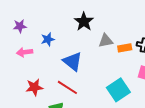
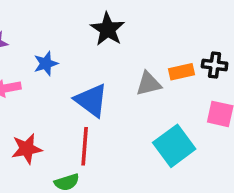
gray triangle: (106, 41) -> (149, 84), moved
red line: (67, 87) -> (85, 146), turned 65

